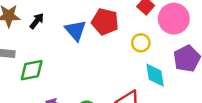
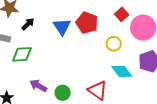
black arrow: (37, 21) -> (28, 24), moved
cyan diamond: (155, 75) -> (122, 71), turned -35

